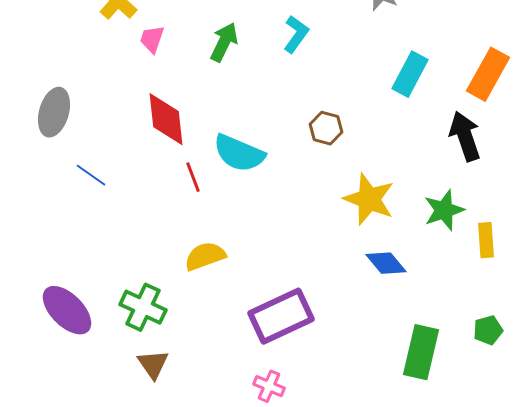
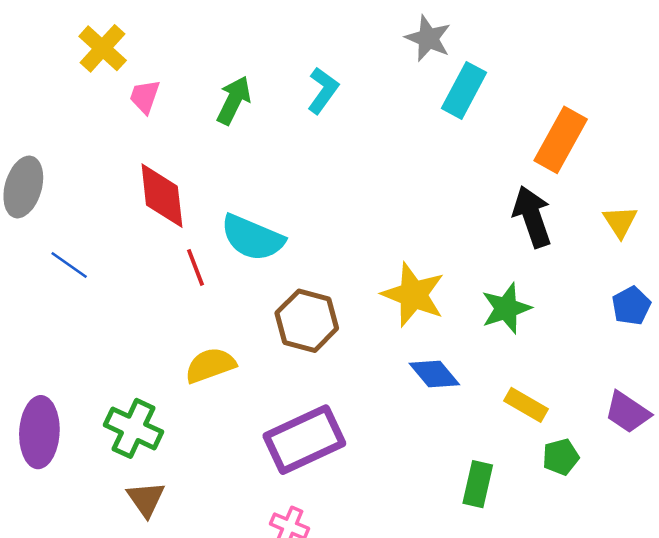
cyan rectangle: (410, 74) -> (464, 90), moved
brown hexagon: (326, 128) -> (307, 321), moved, size x1.5
yellow rectangle: (486, 240) -> (526, 405), moved, turned -56
purple ellipse: (67, 310) -> (39, 432), turned 48
green rectangle: (421, 352) -> (478, 484), size x0.7

